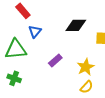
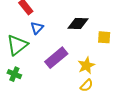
green triangle: (16, 49) -> (17, 45), turned -35
purple rectangle: (55, 60) -> (56, 58), size x1.6

